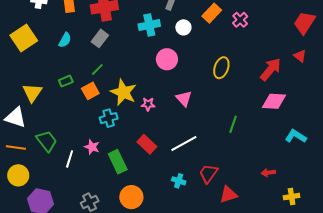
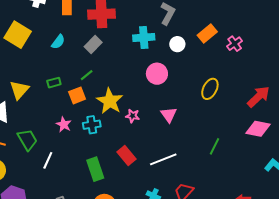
yellow square: (24, 38) -> (18, 35), turned -32
pink star: (92, 147) -> (64, 124), moved

